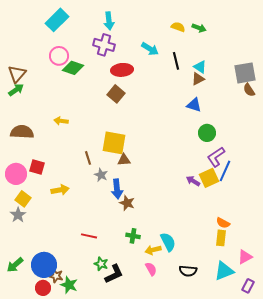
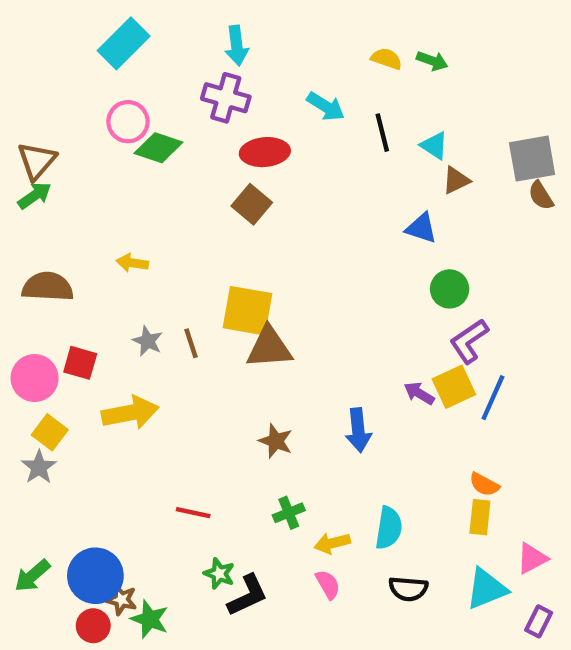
brown triangle: (198, 79) -> (456, 180), moved
brown triangle: (124, 160) -> (269, 348), size x1.6
blue line: (225, 171) -> (493, 398), moved
gray star: (101, 175) -> (148, 341), moved
blue arrow: (117, 189) -> (358, 430), moved
yellow arrow: (60, 190) -> (130, 413), size x1.4
green cross: (133, 236) -> (289, 513), turned -32
cyan semicircle: (168, 242) -> (389, 528), moved, turned 36

